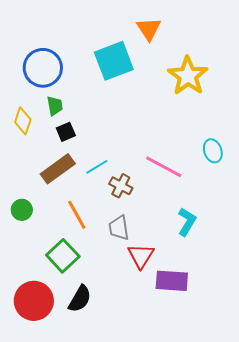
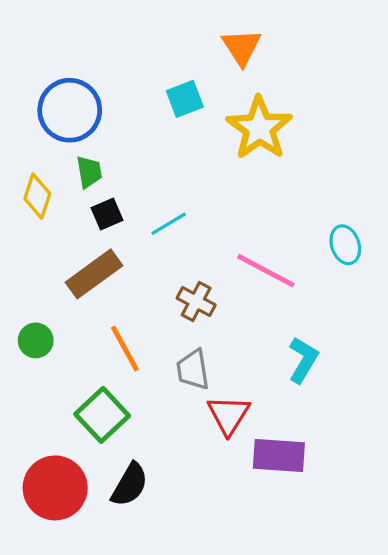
cyan square: (114, 61) -> (185, 99), size x0.6
yellow star: (188, 76) -> (259, 128), moved
cyan line: (97, 167) -> (169, 224), moved

